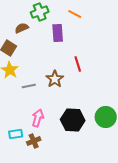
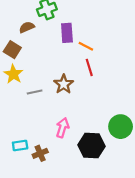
orange line: (75, 14) -> (86, 46), moved
pink arrow: (38, 118) -> (62, 128), moved
black hexagon: (73, 120) -> (92, 146), moved

